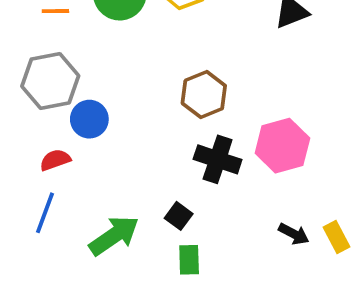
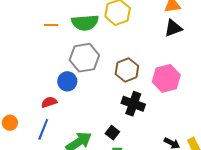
gray hexagon: (50, 81) -> (84, 58), moved
pink hexagon: (282, 146) -> (166, 78), moved

